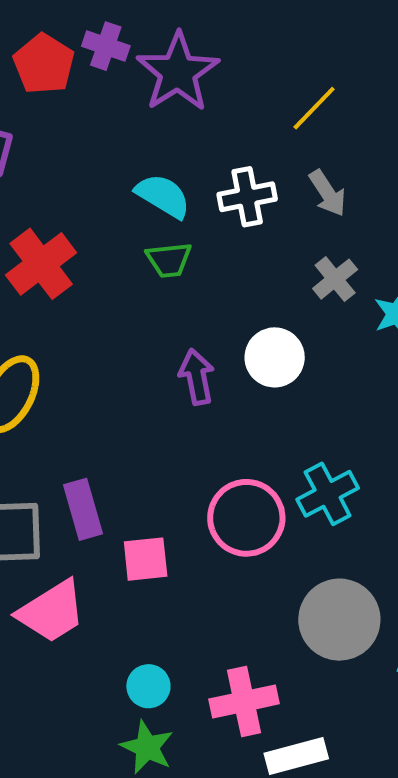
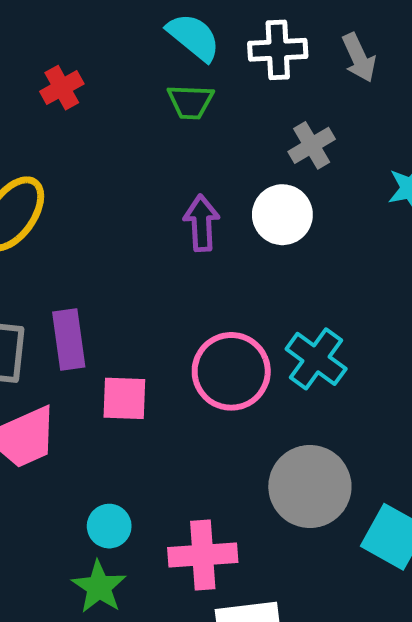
red cross: (41, 264) -> (62, 88), size x0.6
gray cross: (335, 279) -> (312, 145), moved
cyan cross: (328, 494) -> (316, 359), turned -34

